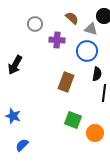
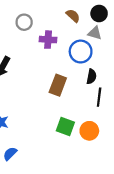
brown semicircle: (72, 18) -> (73, 16), moved
gray triangle: (91, 29) -> (95, 33), moved
orange circle: (95, 133) -> (89, 131), moved

